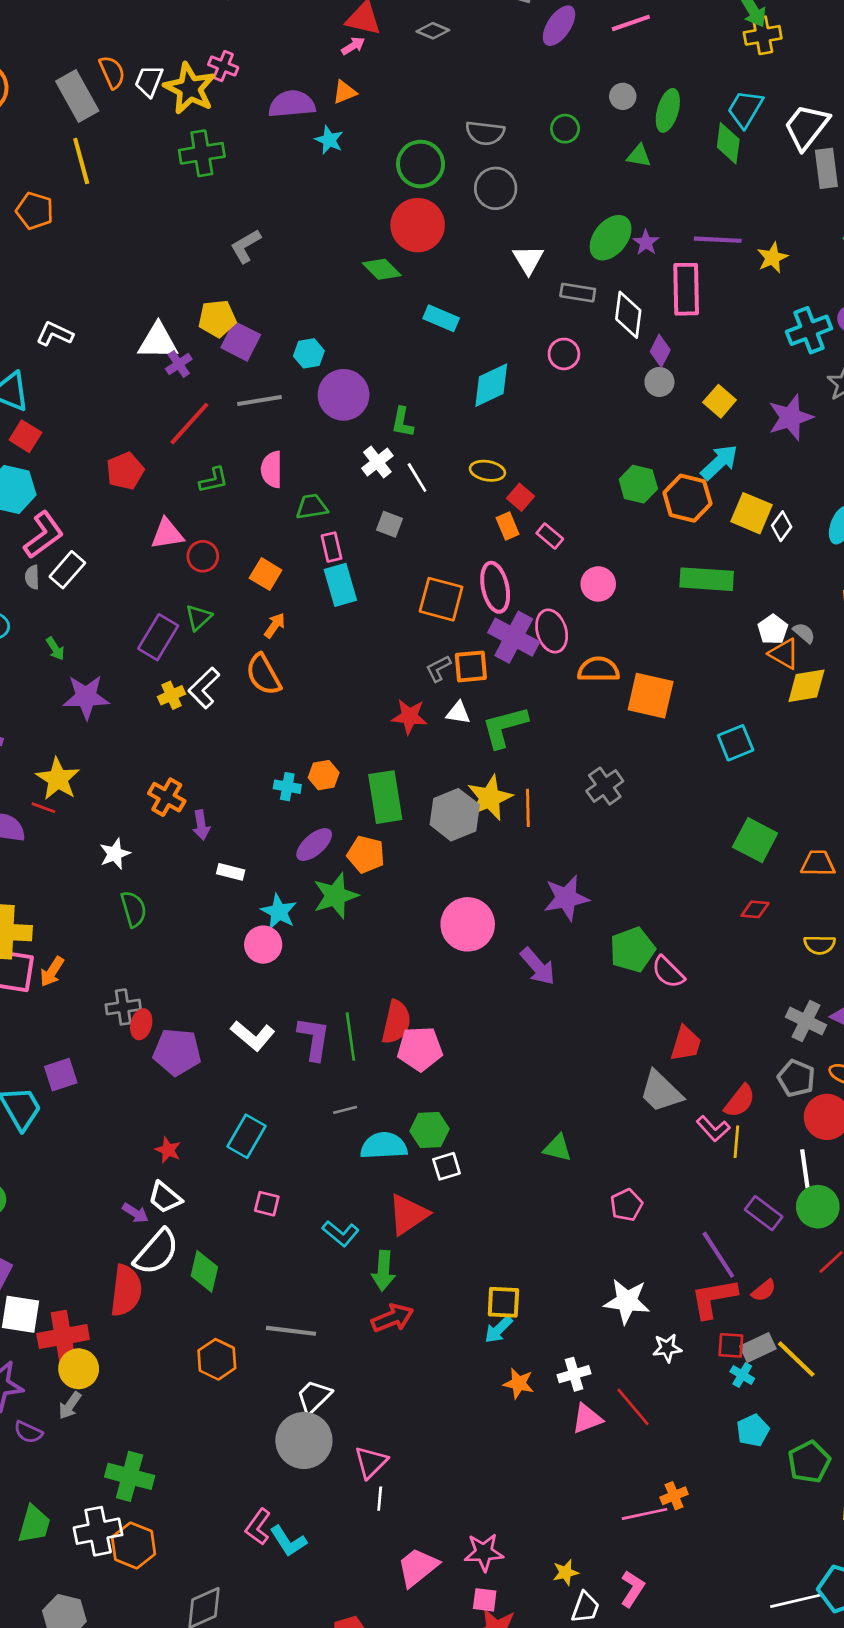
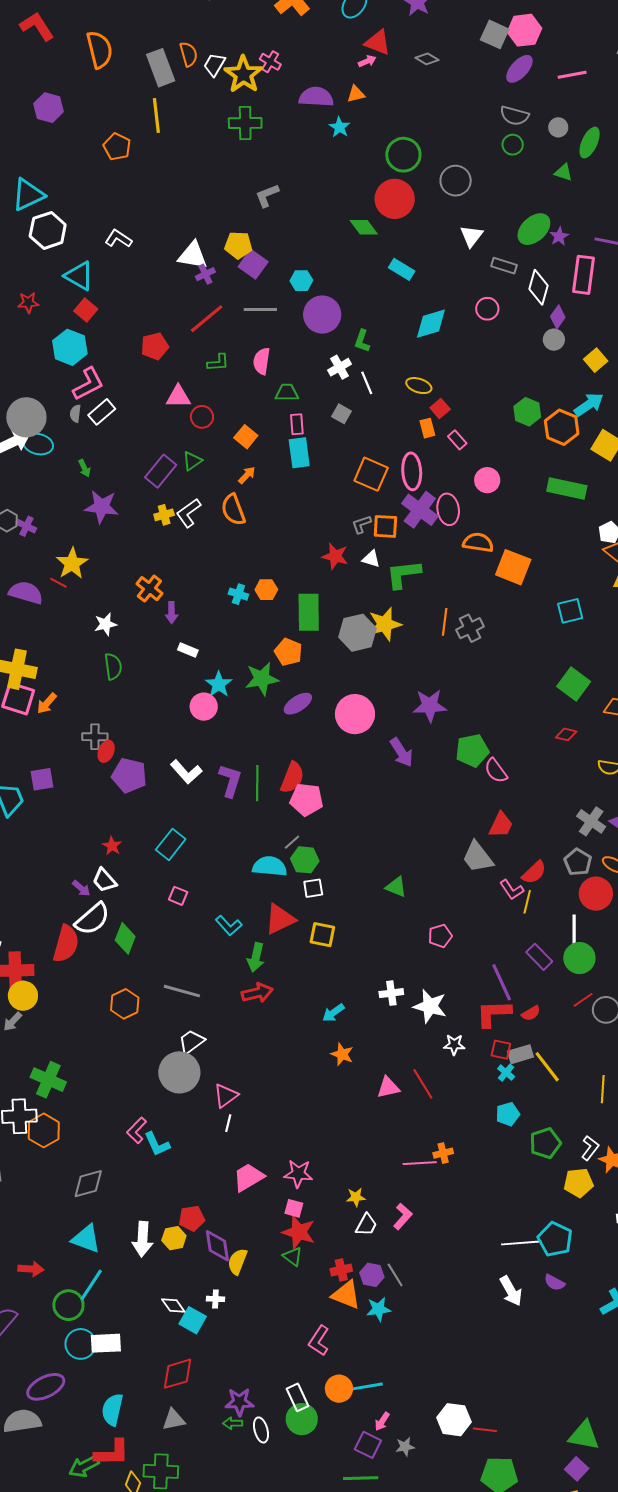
gray semicircle: (485, 133) -> (514, 116), moved
orange line: (528, 808) -> (445, 622), moved
purple ellipse: (314, 845) -> (298, 704), moved
gray line: (345, 1110) -> (292, 842), moved, turned -36
yellow square: (503, 1302) -> (322, 935), moved
white cross: (574, 1374) -> (391, 993), moved

